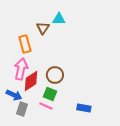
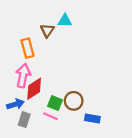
brown circle: (55, 75) -> (74, 101), moved
blue arrow: (14, 95) -> (15, 104), turned -42

